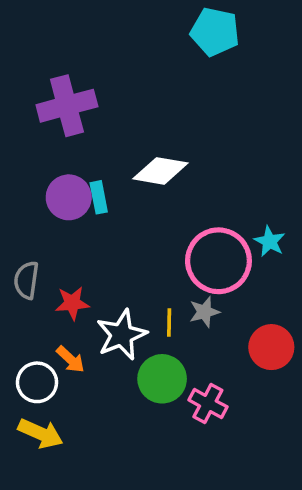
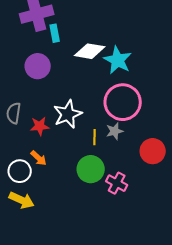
cyan rectangle: (99, 197) -> (55, 33), moved
cyan star: (270, 241) -> (118, 60), moved, size x1.6
white star: (122, 335) -> (68, 114), moved

